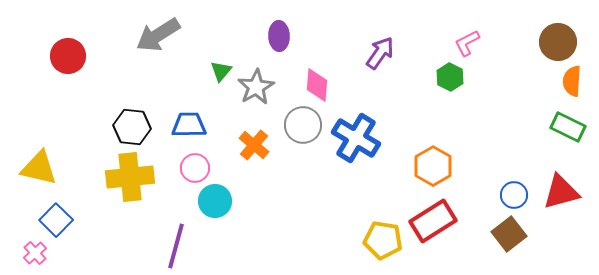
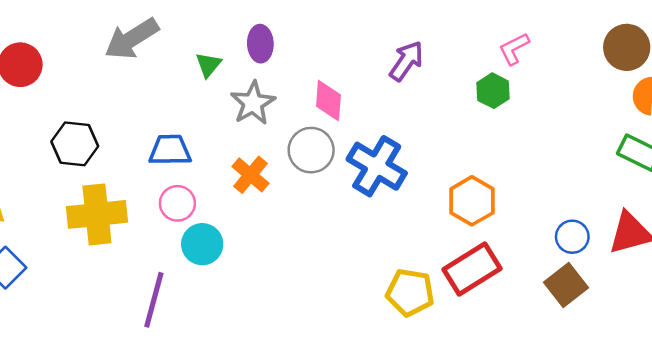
purple ellipse: (279, 36) -> (260, 44), moved
green triangle: (221, 71) -> (208, 65), moved
black hexagon: (132, 127) -> (75, 144), moved

